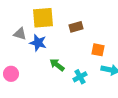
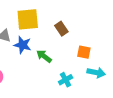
brown rectangle: (76, 27) -> (61, 29), turned 72
green arrow: (57, 65) -> (44, 56), moved

